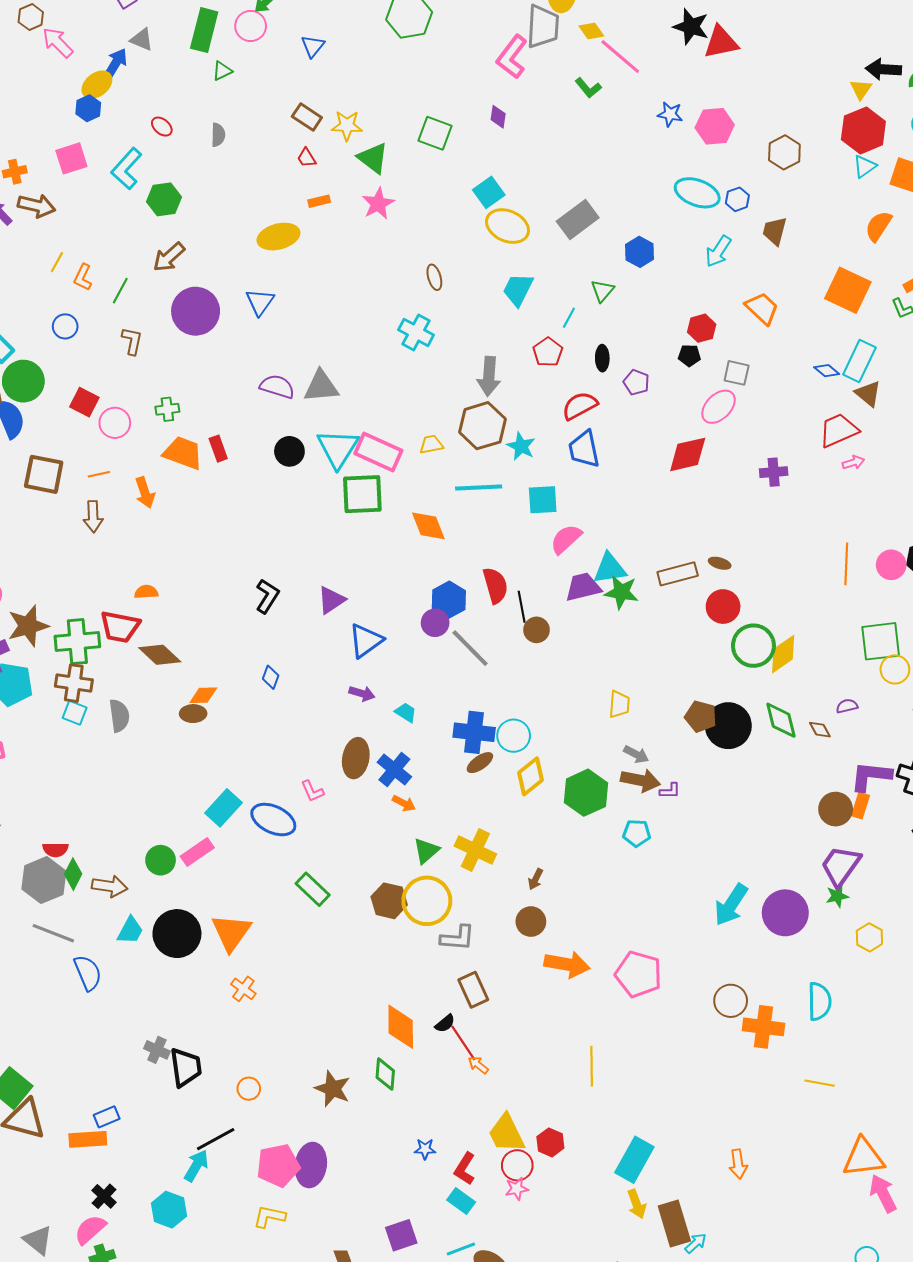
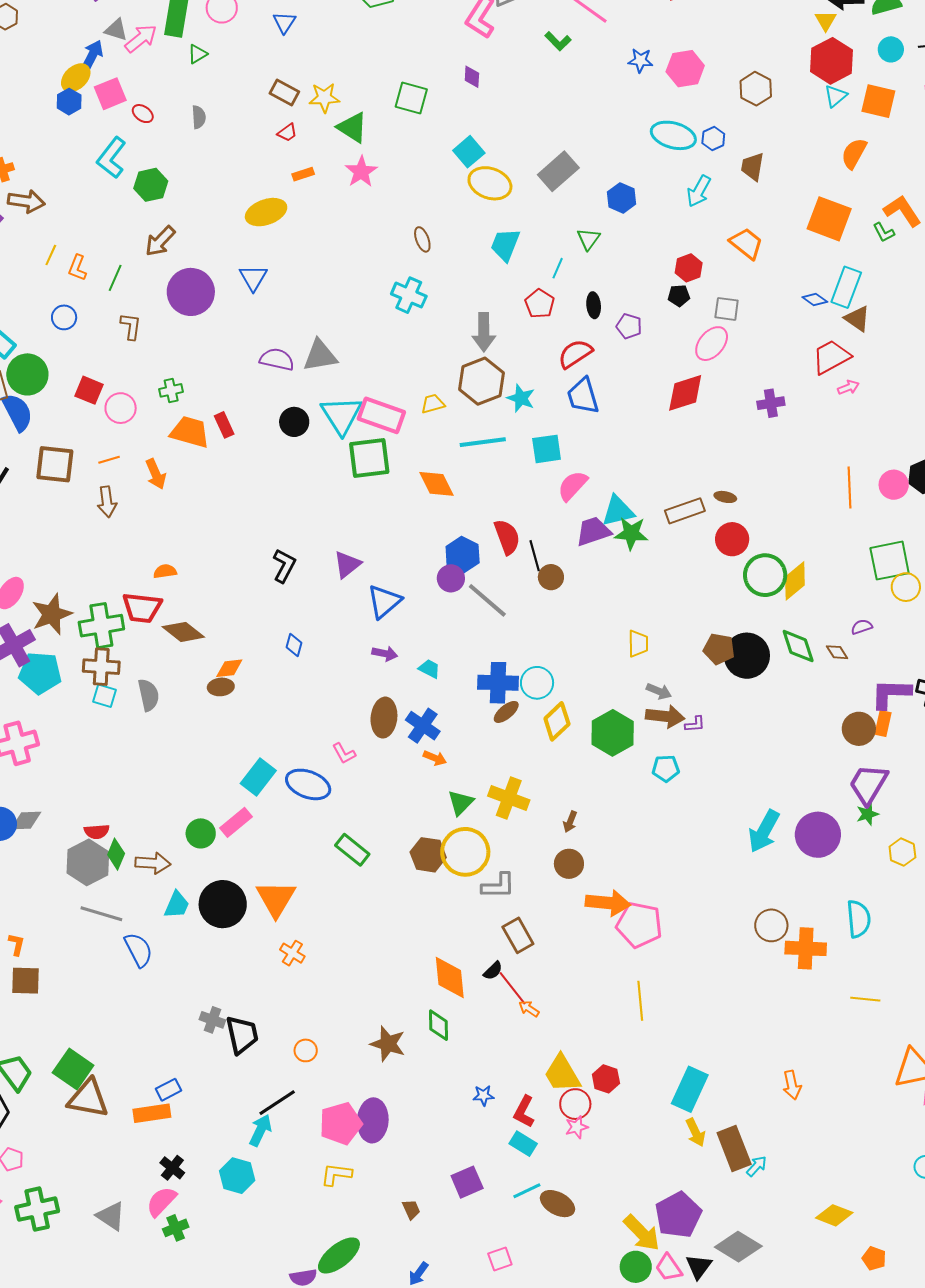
pink arrow: (58, 43) -> (141, 38), moved, turned 100
pink square: (71, 158) -> (110, 94), moved
red trapezoid: (307, 158) -> (287, 133), turned -90
pink pentagon: (638, 974) -> (639, 925), moved

